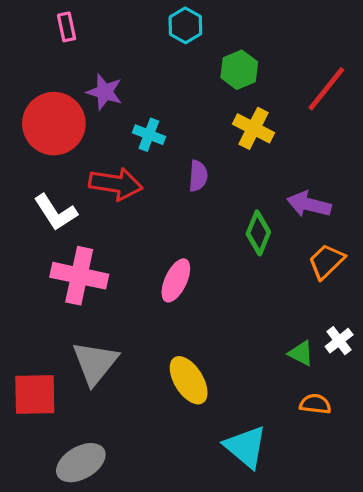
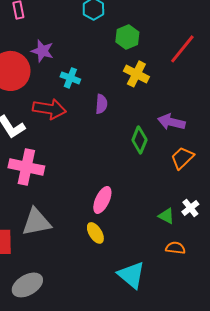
pink ellipse: (176, 280) -> (102, 200), moved
gray triangle: (95, 363) -> (36, 222), turned 40
yellow ellipse: (189, 380) -> (95, 233), size x0.7

